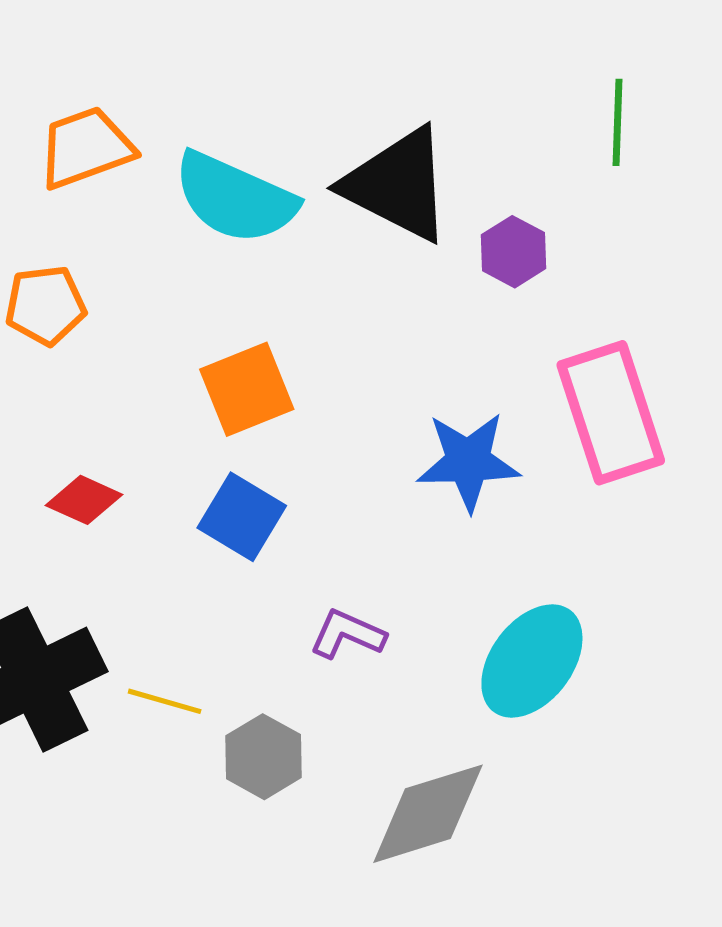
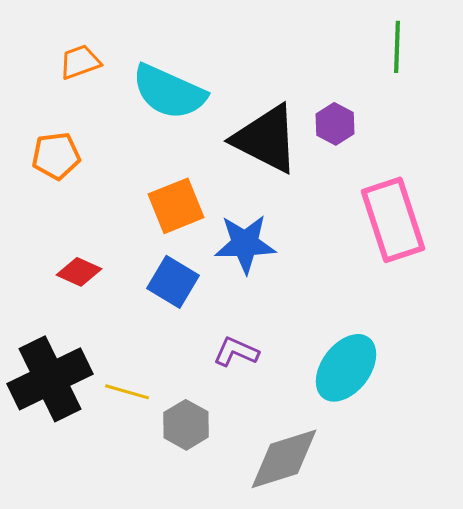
orange trapezoid: (86, 148) -> (80, 62), size x0.7
black triangle: (398, 185) -> (266, 139), moved
blue star: (468, 461) -> (245, 244), moved

